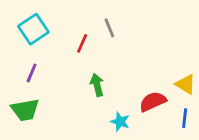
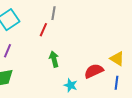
gray line: (109, 28) -> (53, 13), moved, turned 32

